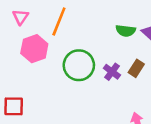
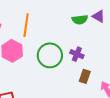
brown rectangle: (136, 68) -> (85, 76), moved

